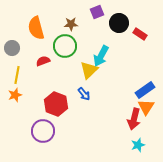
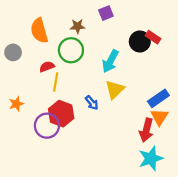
black circle: (119, 23) -> (140, 42), moved
yellow triangle: (89, 70) -> (115, 90), moved
yellow line: (17, 75) -> (56, 82), moved
purple circle: (43, 131) -> (47, 126), moved
cyan star: (138, 145) -> (151, 158), size x1.6

